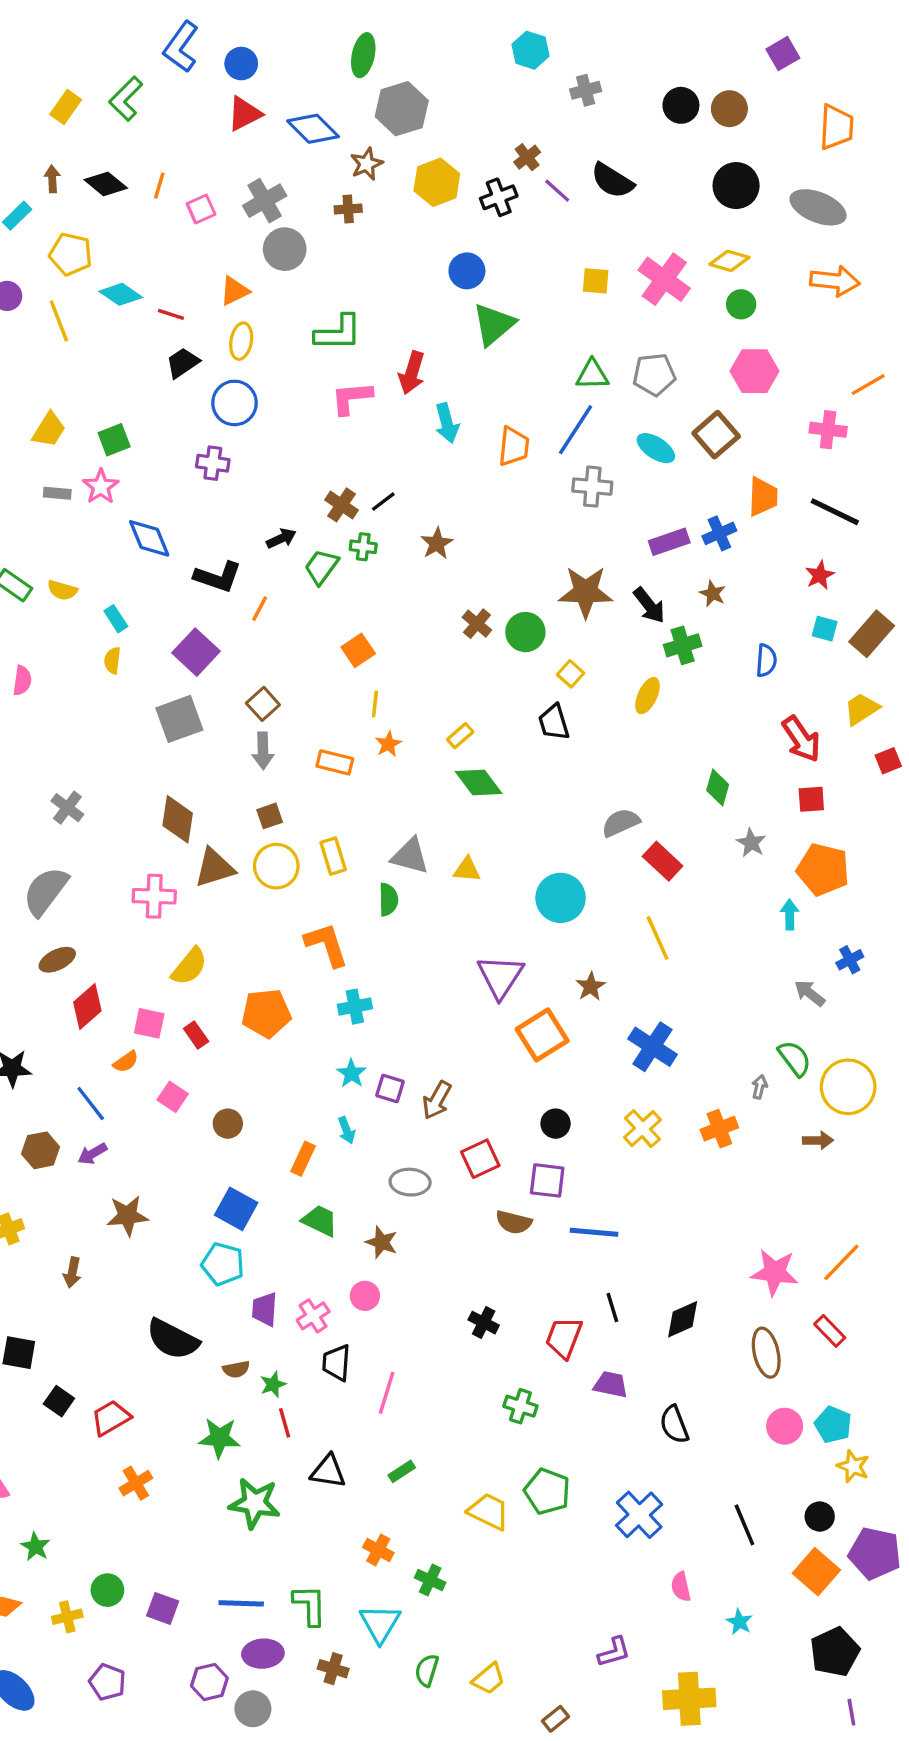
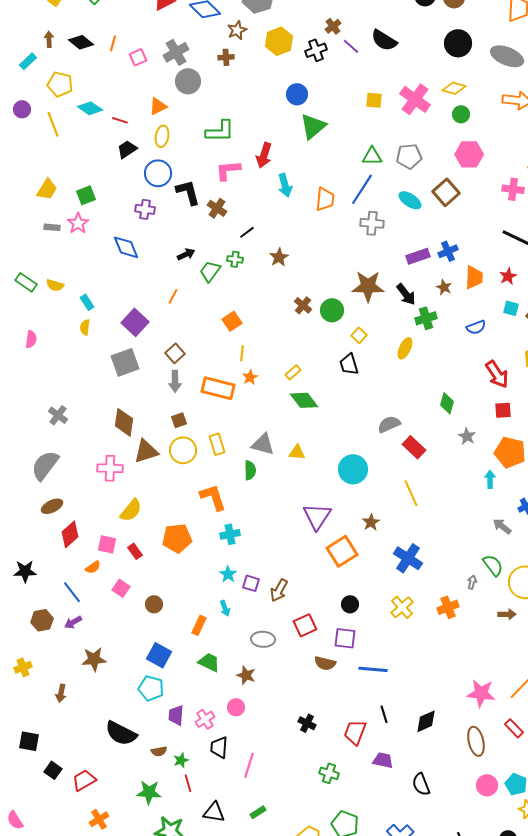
orange trapezoid: (763, 497) -> (474, 277), moved
brown cross: (342, 505) -> (217, 208), moved
blue diamond: (149, 538) -> (126, 247), moved
black L-shape: (218, 577) -> (188, 192), moved, turned -124
blue semicircle: (766, 660) -> (476, 327), turned 66
orange rectangle: (335, 762) -> (218, 388), size x1.5

